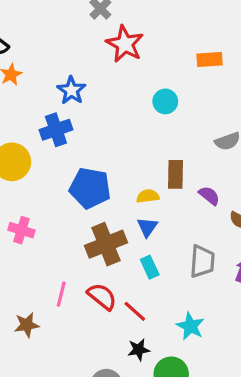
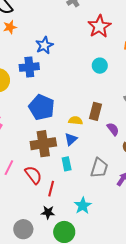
red star: (125, 44) -> (99, 26), moved
red line: (135, 311) -> (51, 189), turned 49

